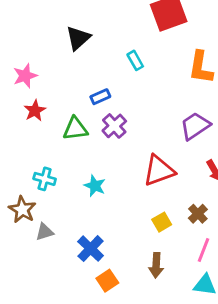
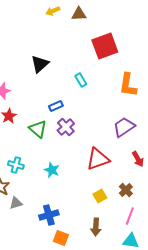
green triangle: (75, 129) -> (38, 129), turned 48
blue cross: (91, 249) -> (49, 215), turned 30
orange square: (107, 281) -> (61, 238), turned -35

